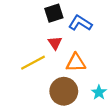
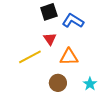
brown circle: (64, 91) -> (58, 83), size x0.7

